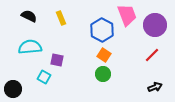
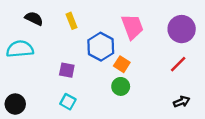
pink trapezoid: (127, 15) -> (132, 27), moved
blue hexagon: (102, 30) -> (101, 47), moved
cyan semicircle: (30, 47) -> (20, 49), moved
cyan square: (44, 77) -> (68, 102), moved

